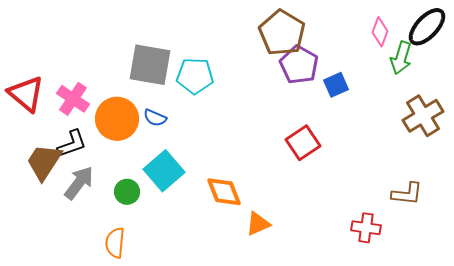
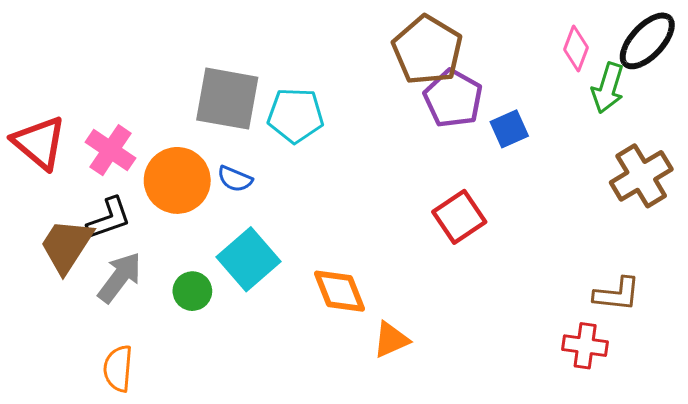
red cross: (366, 228) -> (585, 346), moved
orange semicircle: (115, 243) -> (118, 368), moved

